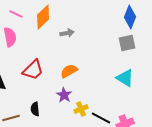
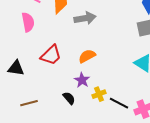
gray arrow: (67, 33) -> (85, 18), size x1.5
black semicircle: (35, 109) -> (69, 98), moved, turned 144

